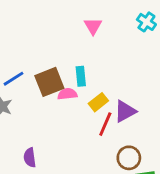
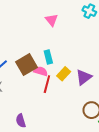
pink semicircle: (67, 94) -> (41, 71), turned 32
red line: (105, 124) -> (47, 84), moved

